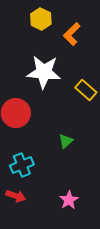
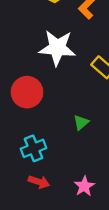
red arrow: (16, 196) -> (39, 182), moved

